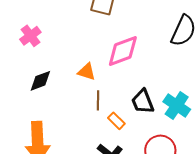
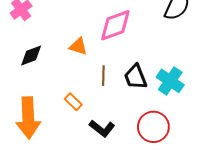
brown line: (98, 100) -> (103, 76), moved
orange rectangle: (116, 121) -> (73, 102), moved

